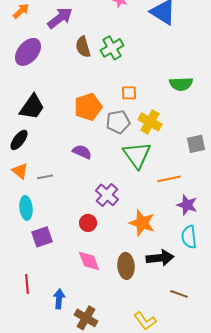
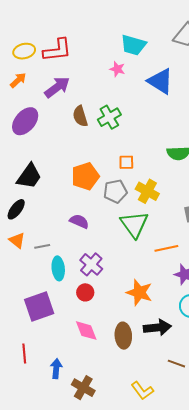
purple cross: (107, 195) -> (91, 264), moved
cyan ellipse: (26, 208) -> (58, 268), moved
purple square: (42, 237) -> (39, 306), size x1.4

